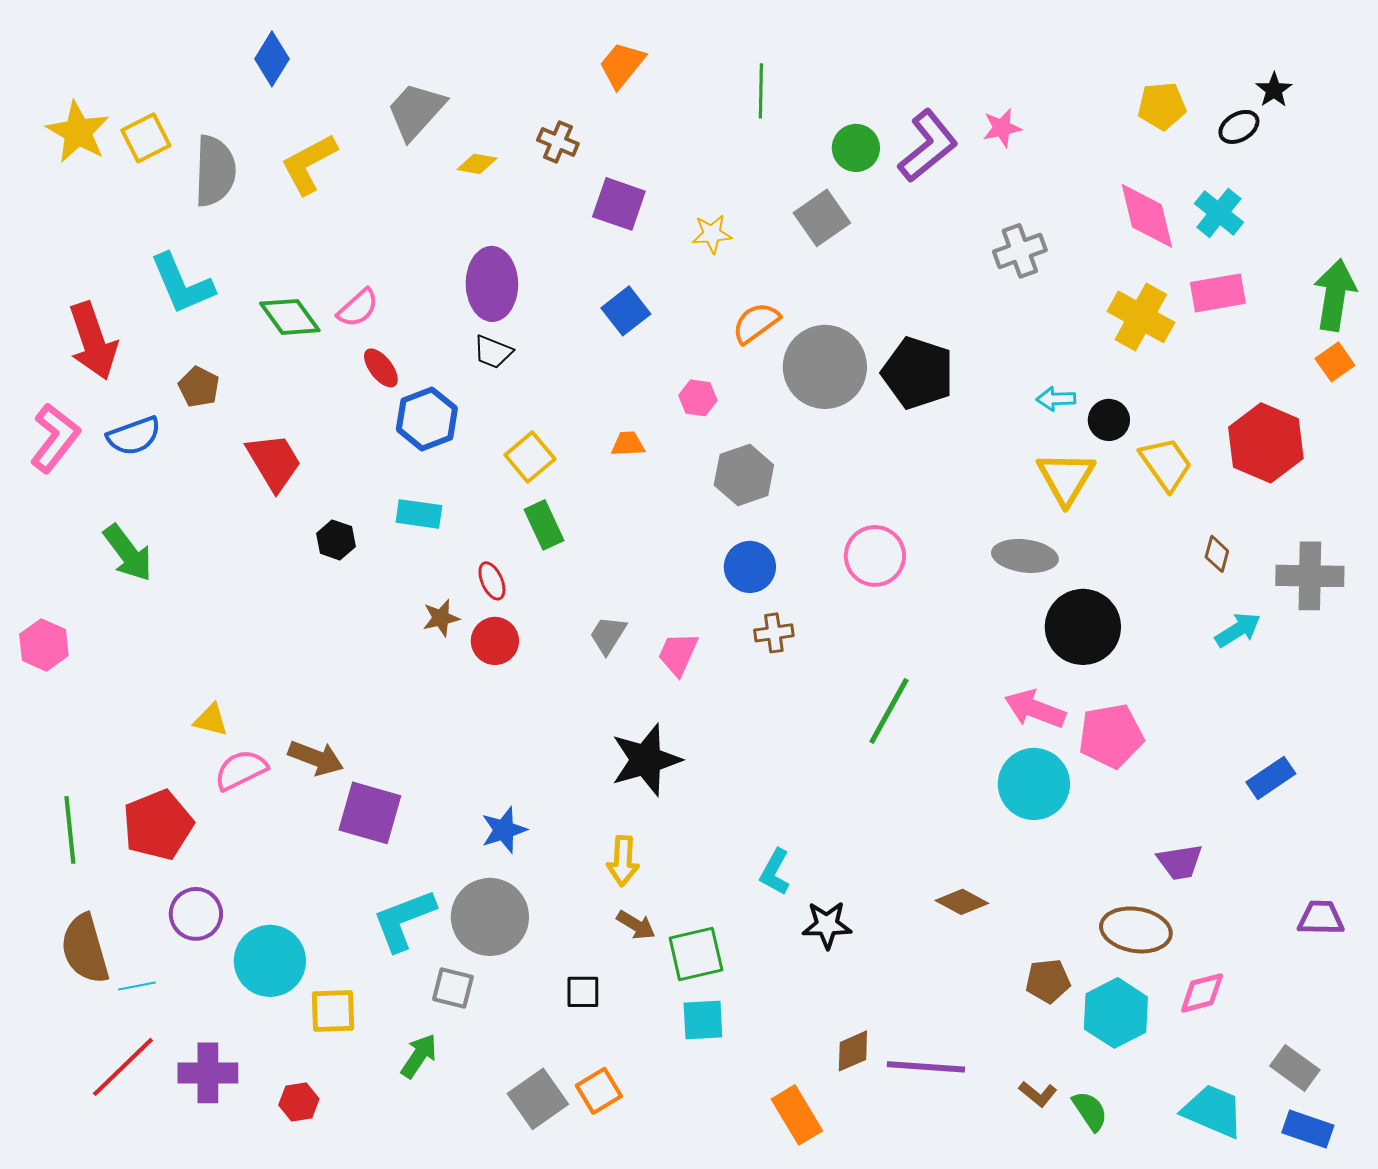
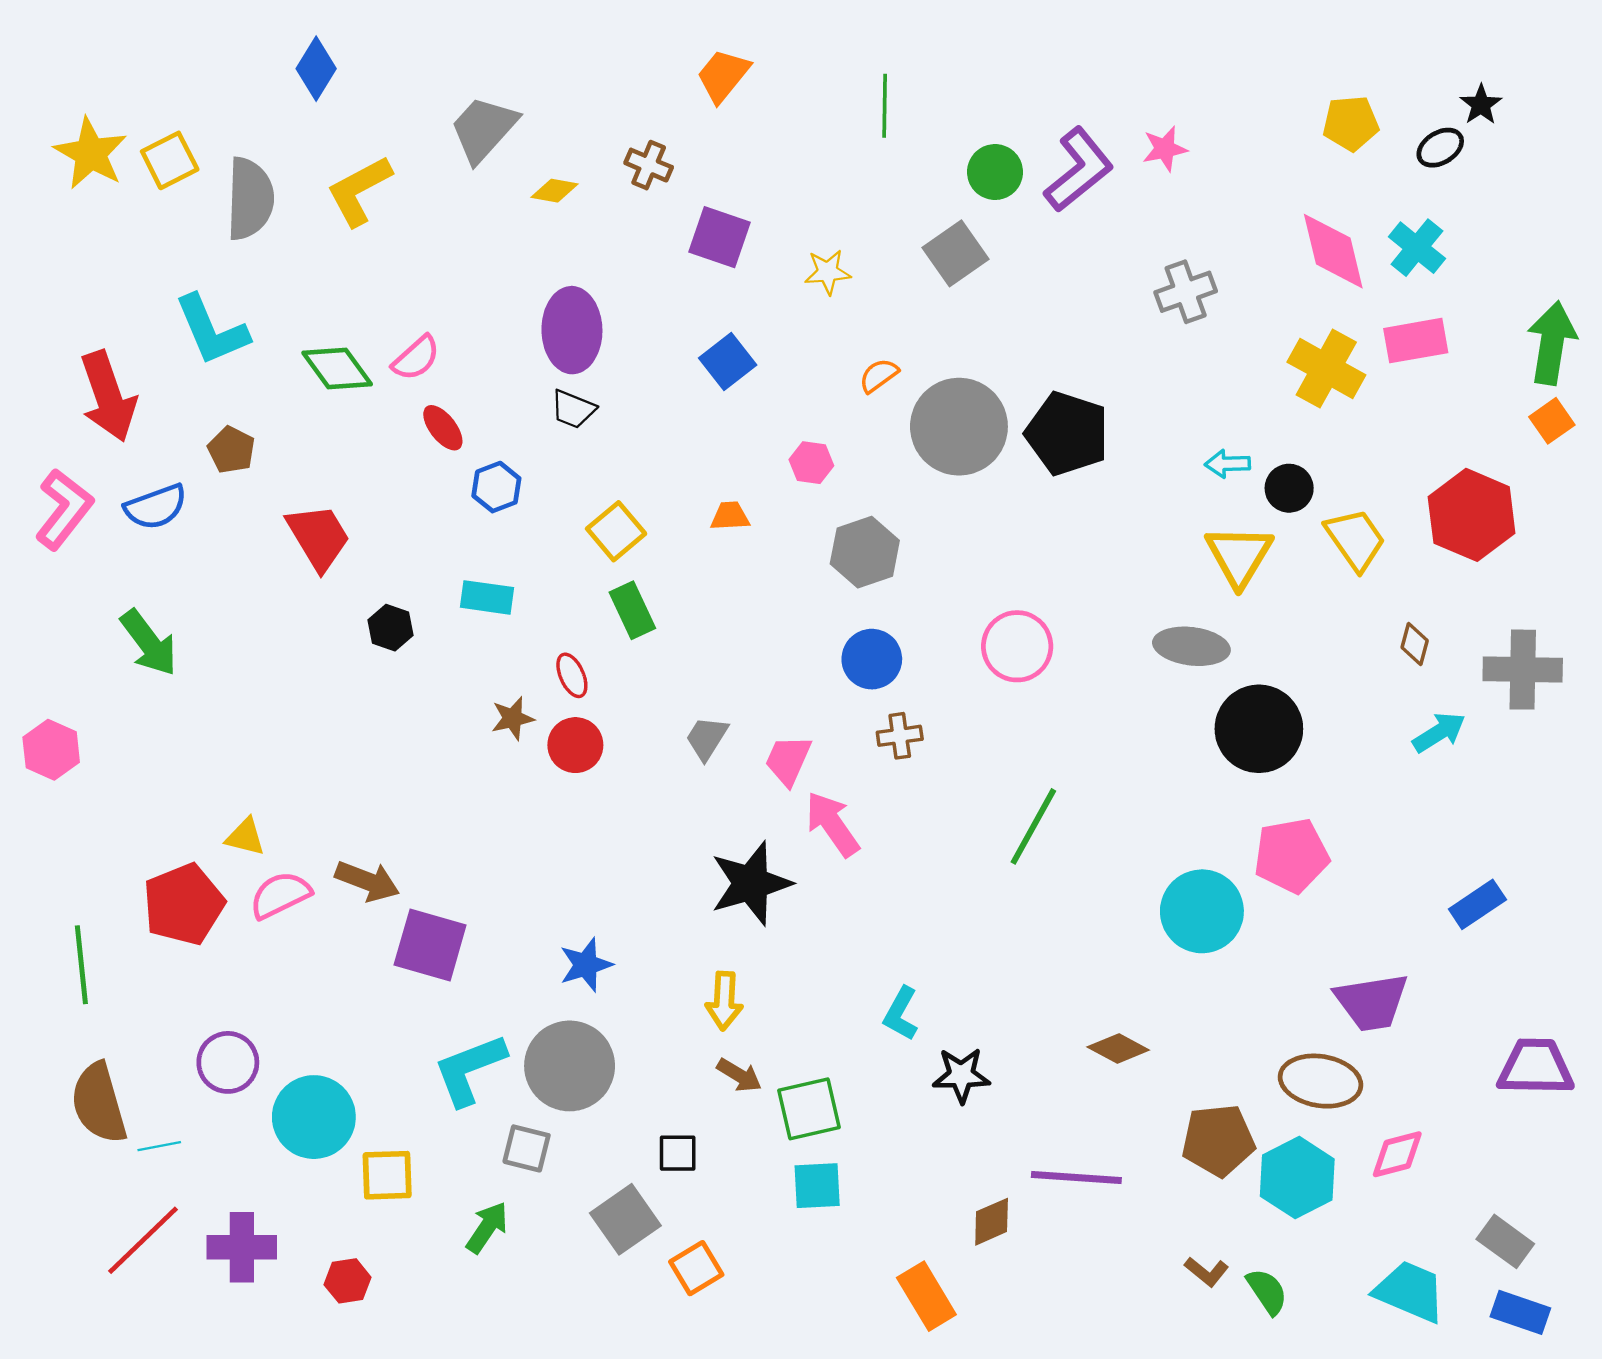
orange semicircle: (756, 323) -> (879, 375), size x0.7
blue hexagon: (427, 419) -> (496, 487), size x0.7
pink arrow: (1035, 709) -> (832, 824), moved, turned 34
red pentagon: (158, 825) -> (184, 904), moved
purple trapezoid: (1180, 862) -> (1372, 1002), size x1.4
purple trapezoid: (1321, 918) -> (1536, 1067), size x1.4
brown pentagon: (1048, 981) -> (1218, 1140), size x1.4
purple line: (926, 1067) -> (1076, 1178), moved
gray square: (538, 1099) -> (625, 1219), moved

